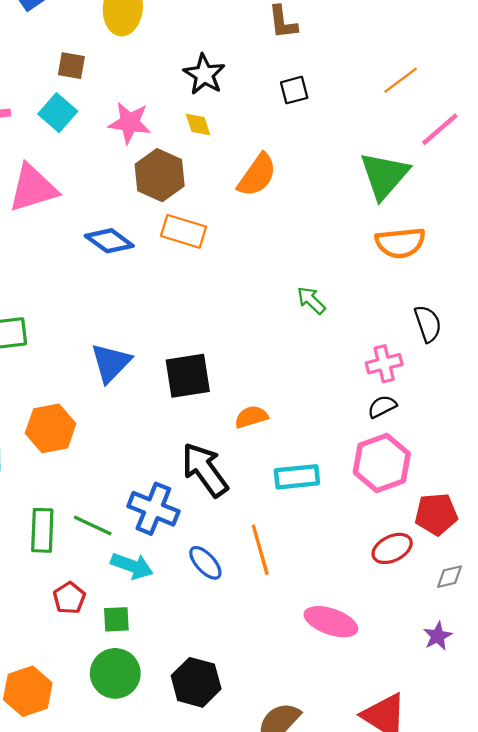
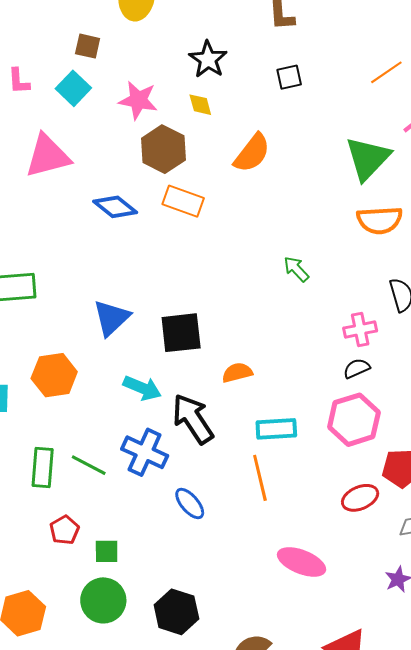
orange line: (260, 550) -> (260, 478), moved
cyan arrow: (132, 566) -> (142, 388), moved

